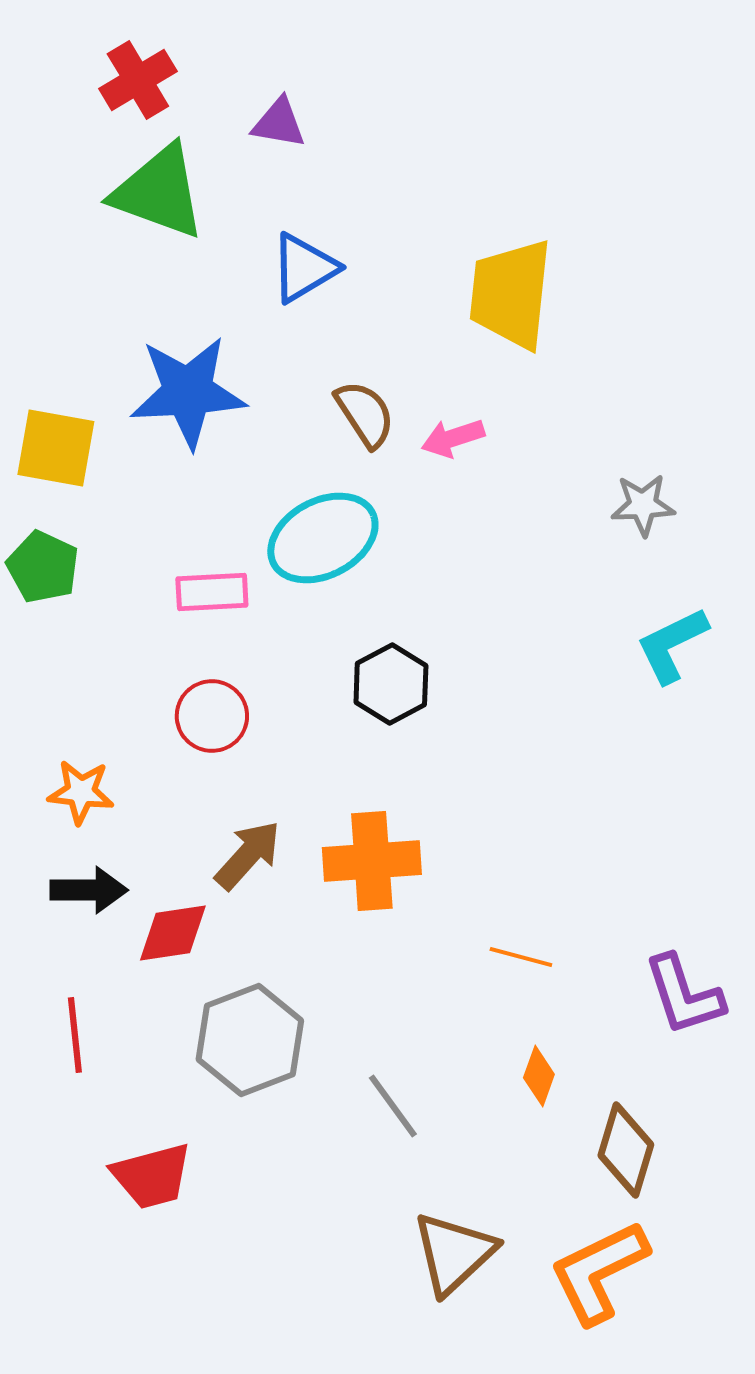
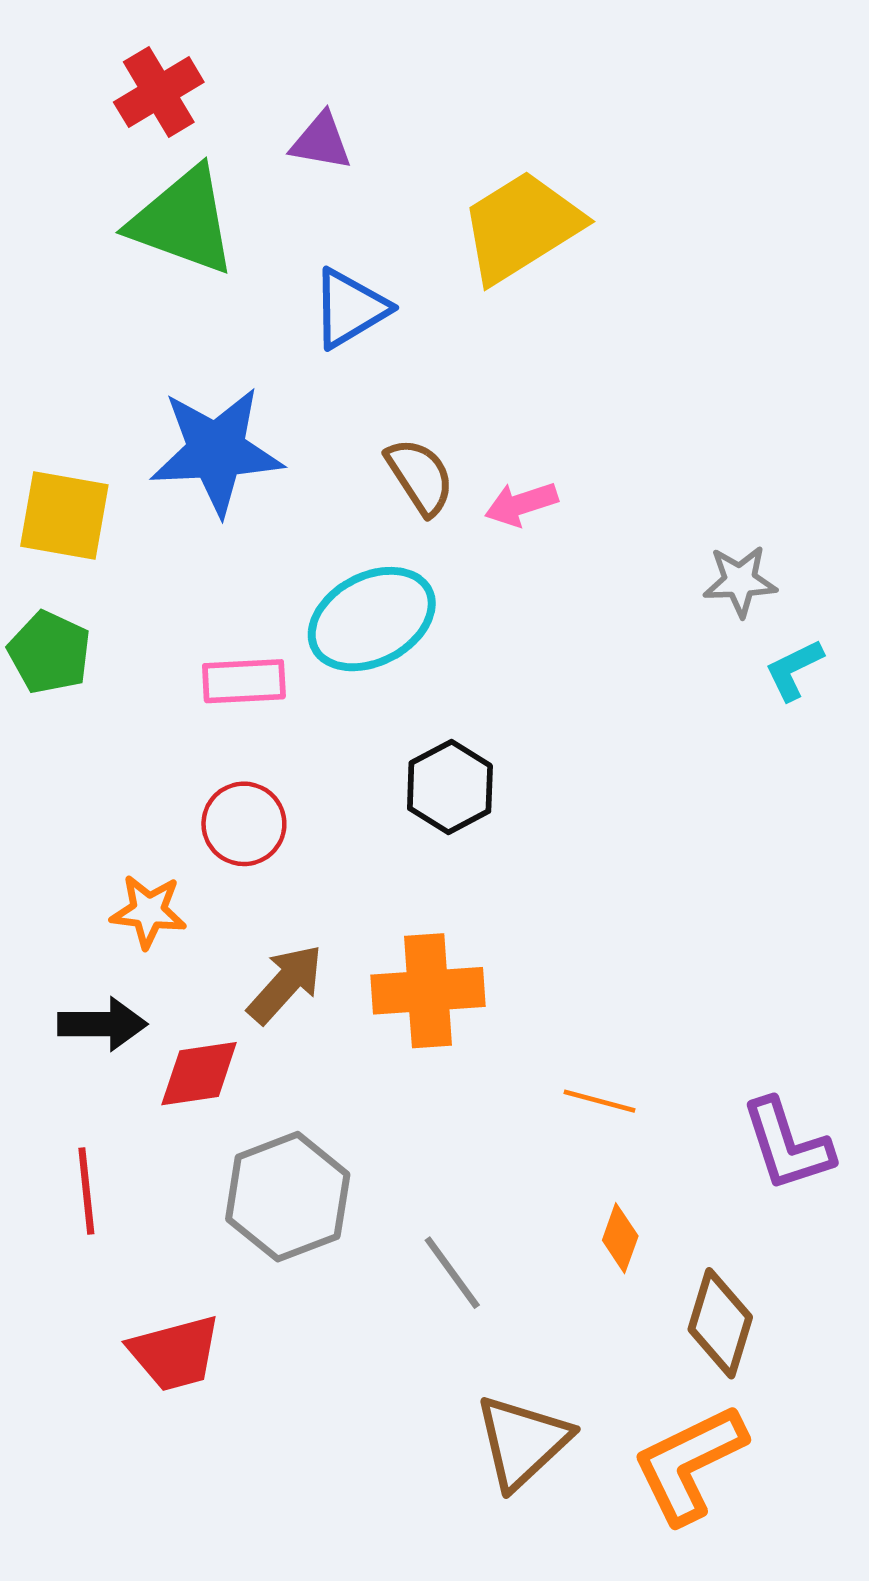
yellow trapezoid: (511, 294) -> (521, 227), moved, turned 52
cyan L-shape: (672, 645) -> (794, 670), moved, size x0.7
orange star: (81, 792) -> (148, 911), moved

